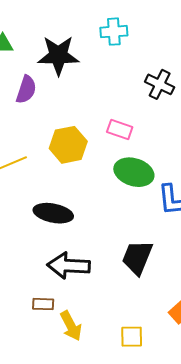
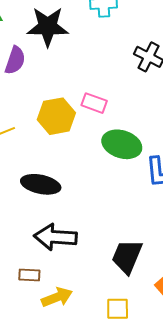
pink rectangle: (120, 130) -> (94, 103), moved
black trapezoid: (137, 257) -> (127, 256), moved
yellow arrow: (71, 326) -> (57, 297), turned -84

